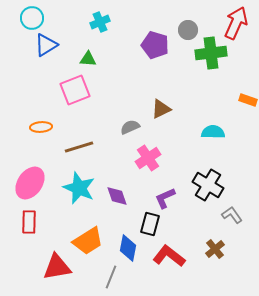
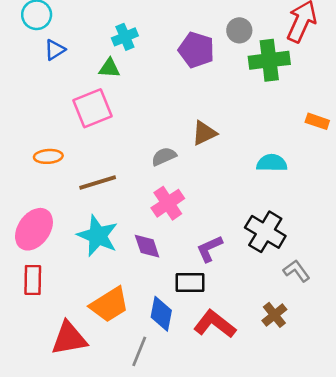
cyan cross: (100, 22) -> (125, 37), moved
blue triangle: (46, 45) -> (55, 50), size x0.7
pink cross: (148, 158) -> (168, 203), moved
black rectangle: (150, 224) -> (190, 283), turned 75

